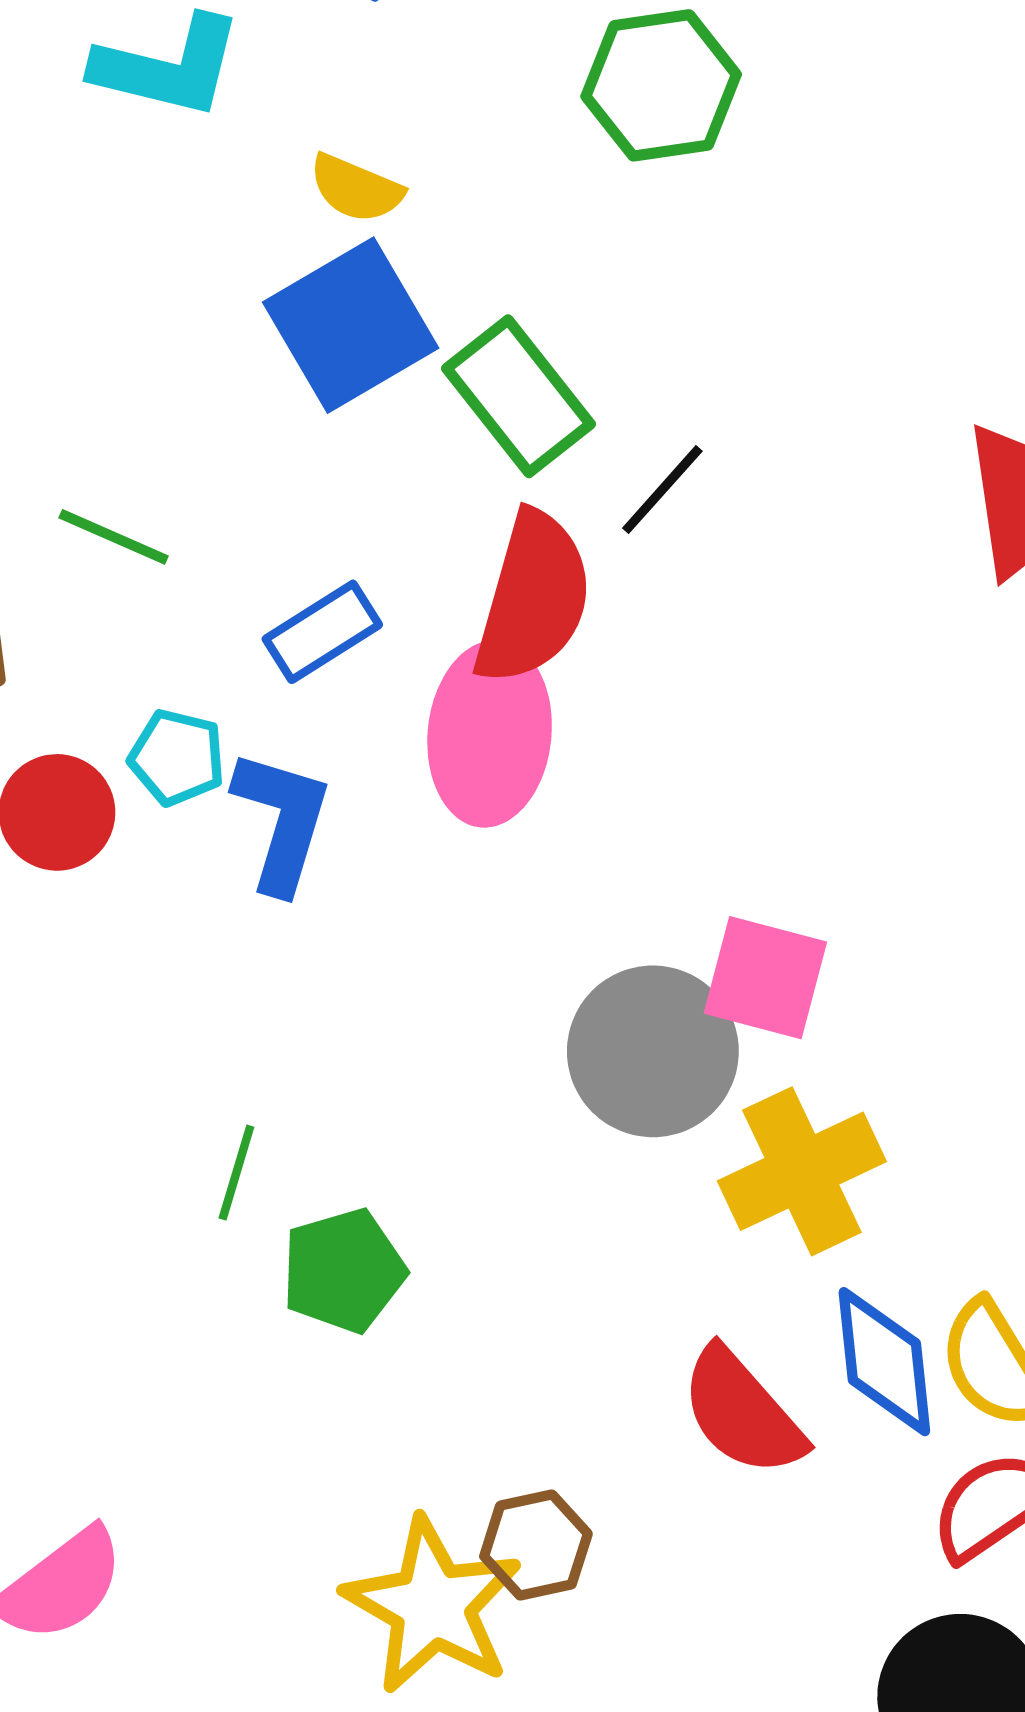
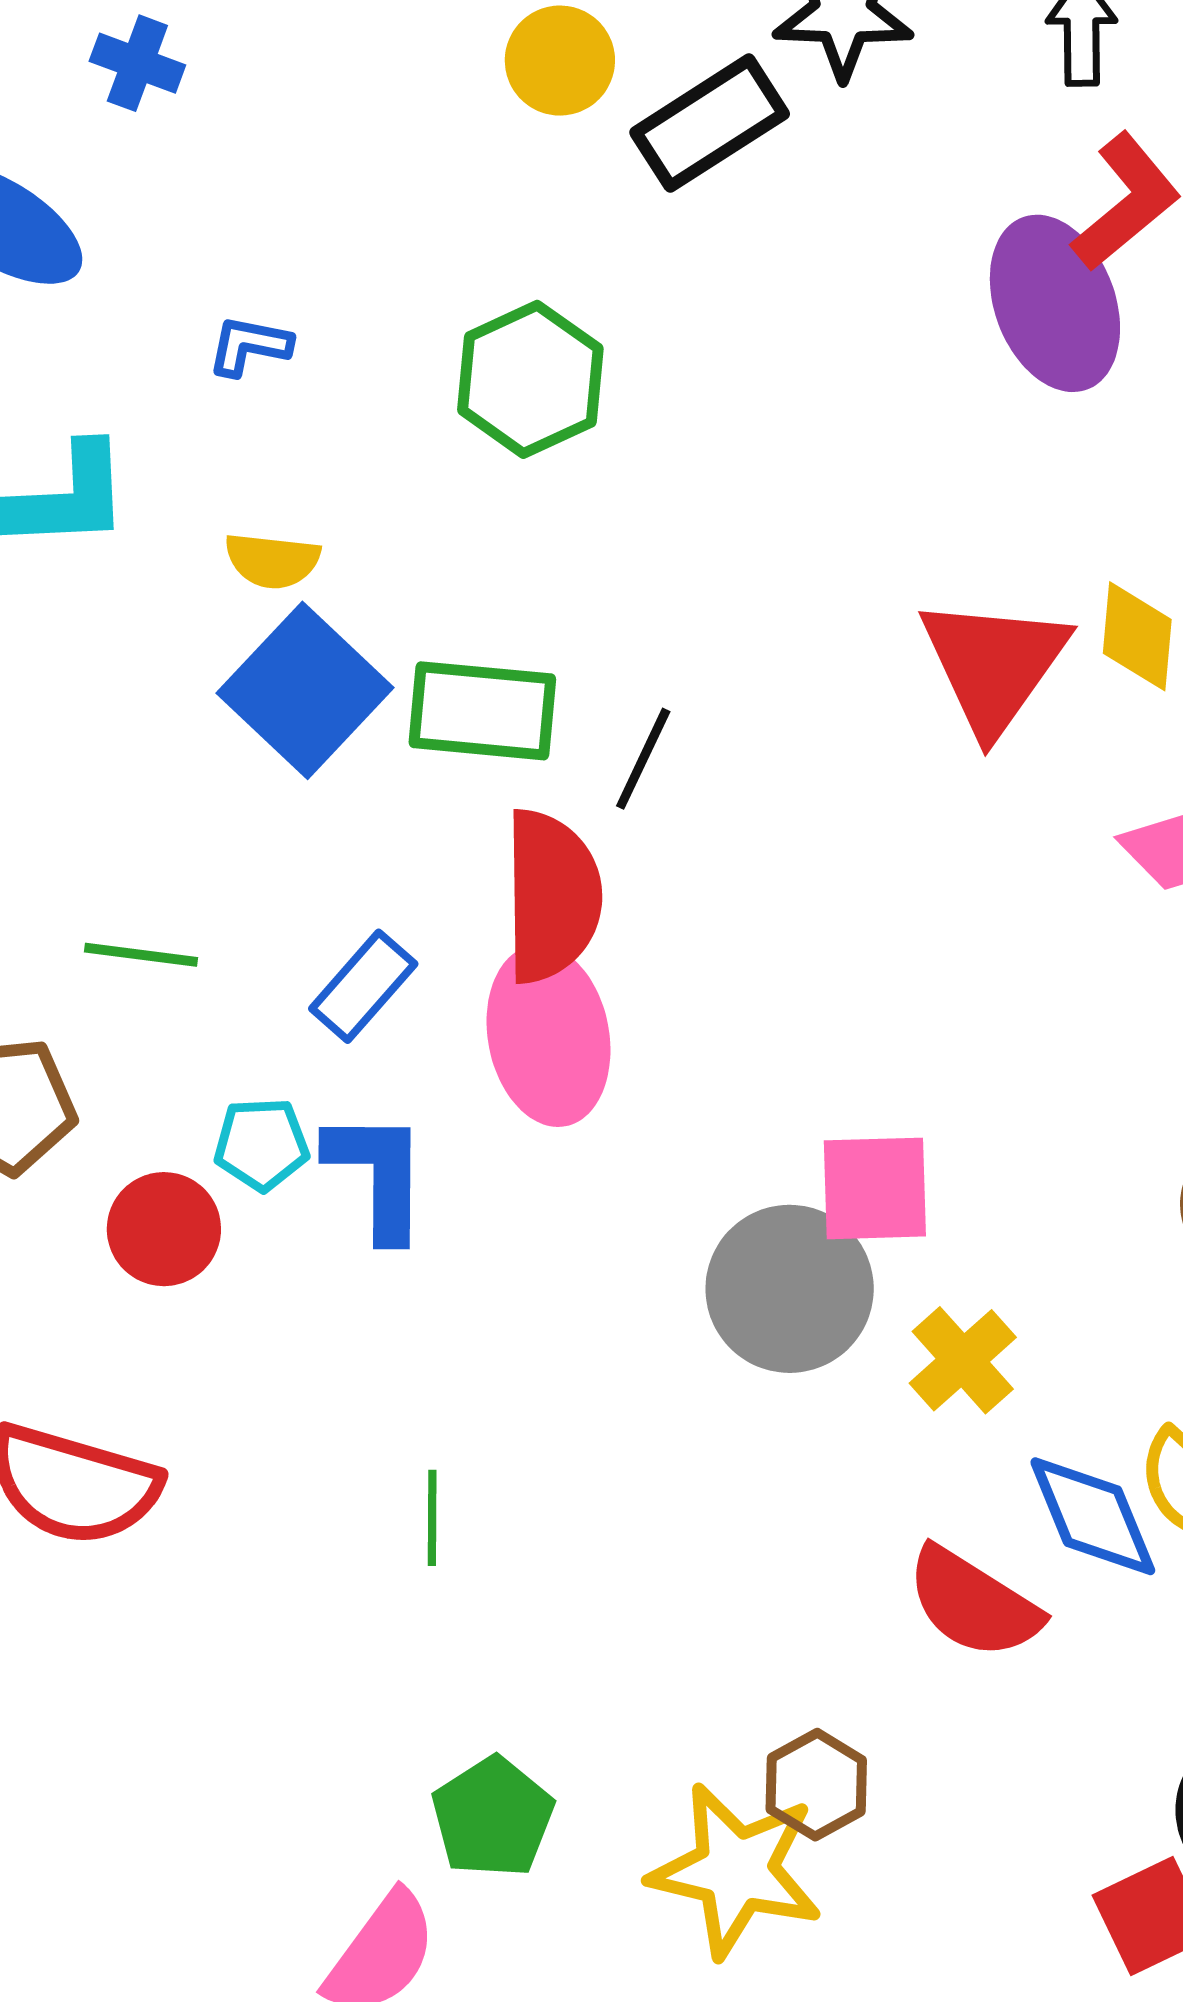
green rectangle: (518, 396) -> (482, 711), turned -30
yellow cross: (802, 1171) -> (963, 1360), size x0.7
green pentagon: (343, 1271) -> (493, 1817), moved

